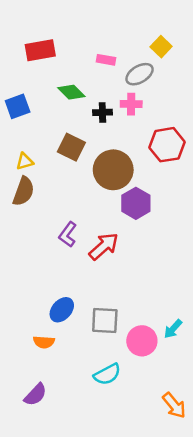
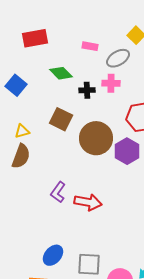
blue square: (18, 106) -> (16, 85), turned -30
purple hexagon: (136, 203) -> (127, 151), moved
red arrow: (104, 246) -> (88, 202), turned 52

